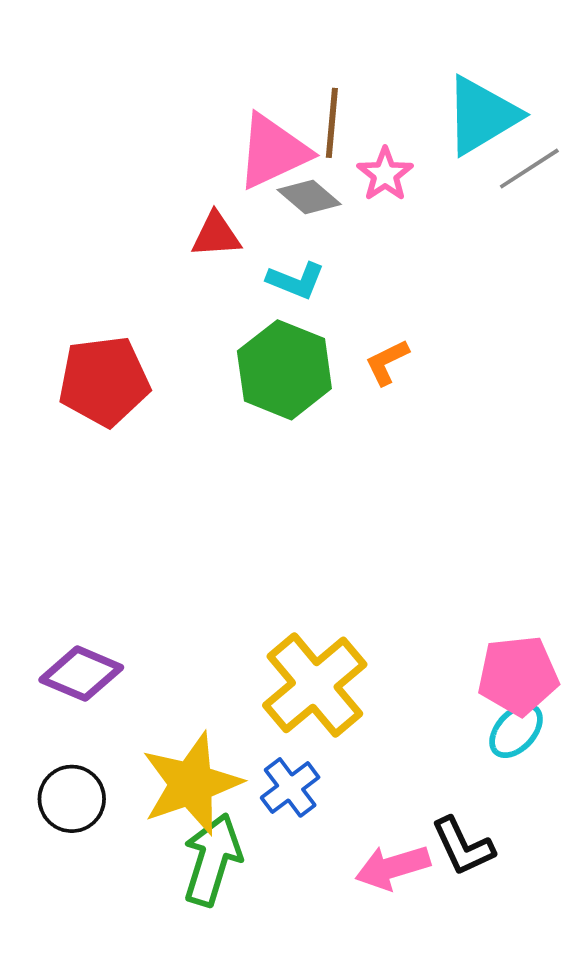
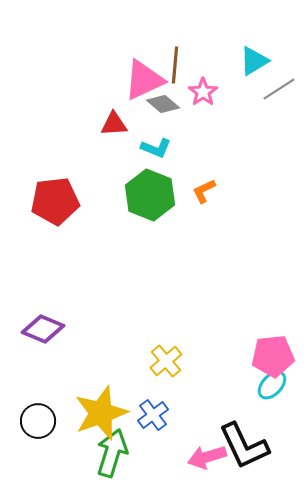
cyan triangle: (482, 115) -> (254, 61), size x0.7
purple diamond: (81, 674) -> (43, 329), moved
yellow cross: (315, 685) -> (166, 361), size x0.6
black L-shape: (463, 846) -> (244, 446), size x1.5

